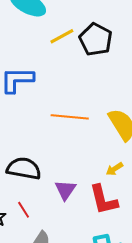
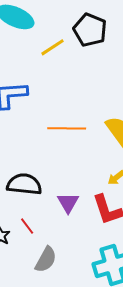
black pentagon: (96, 40) -> (90, 30), moved

